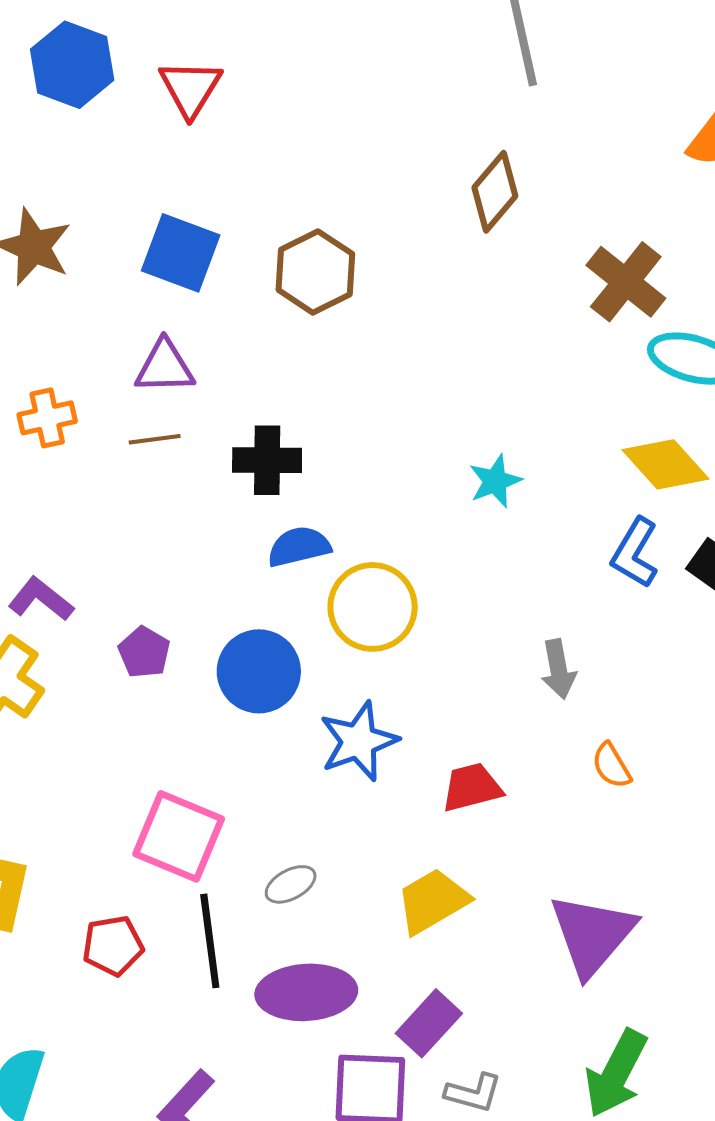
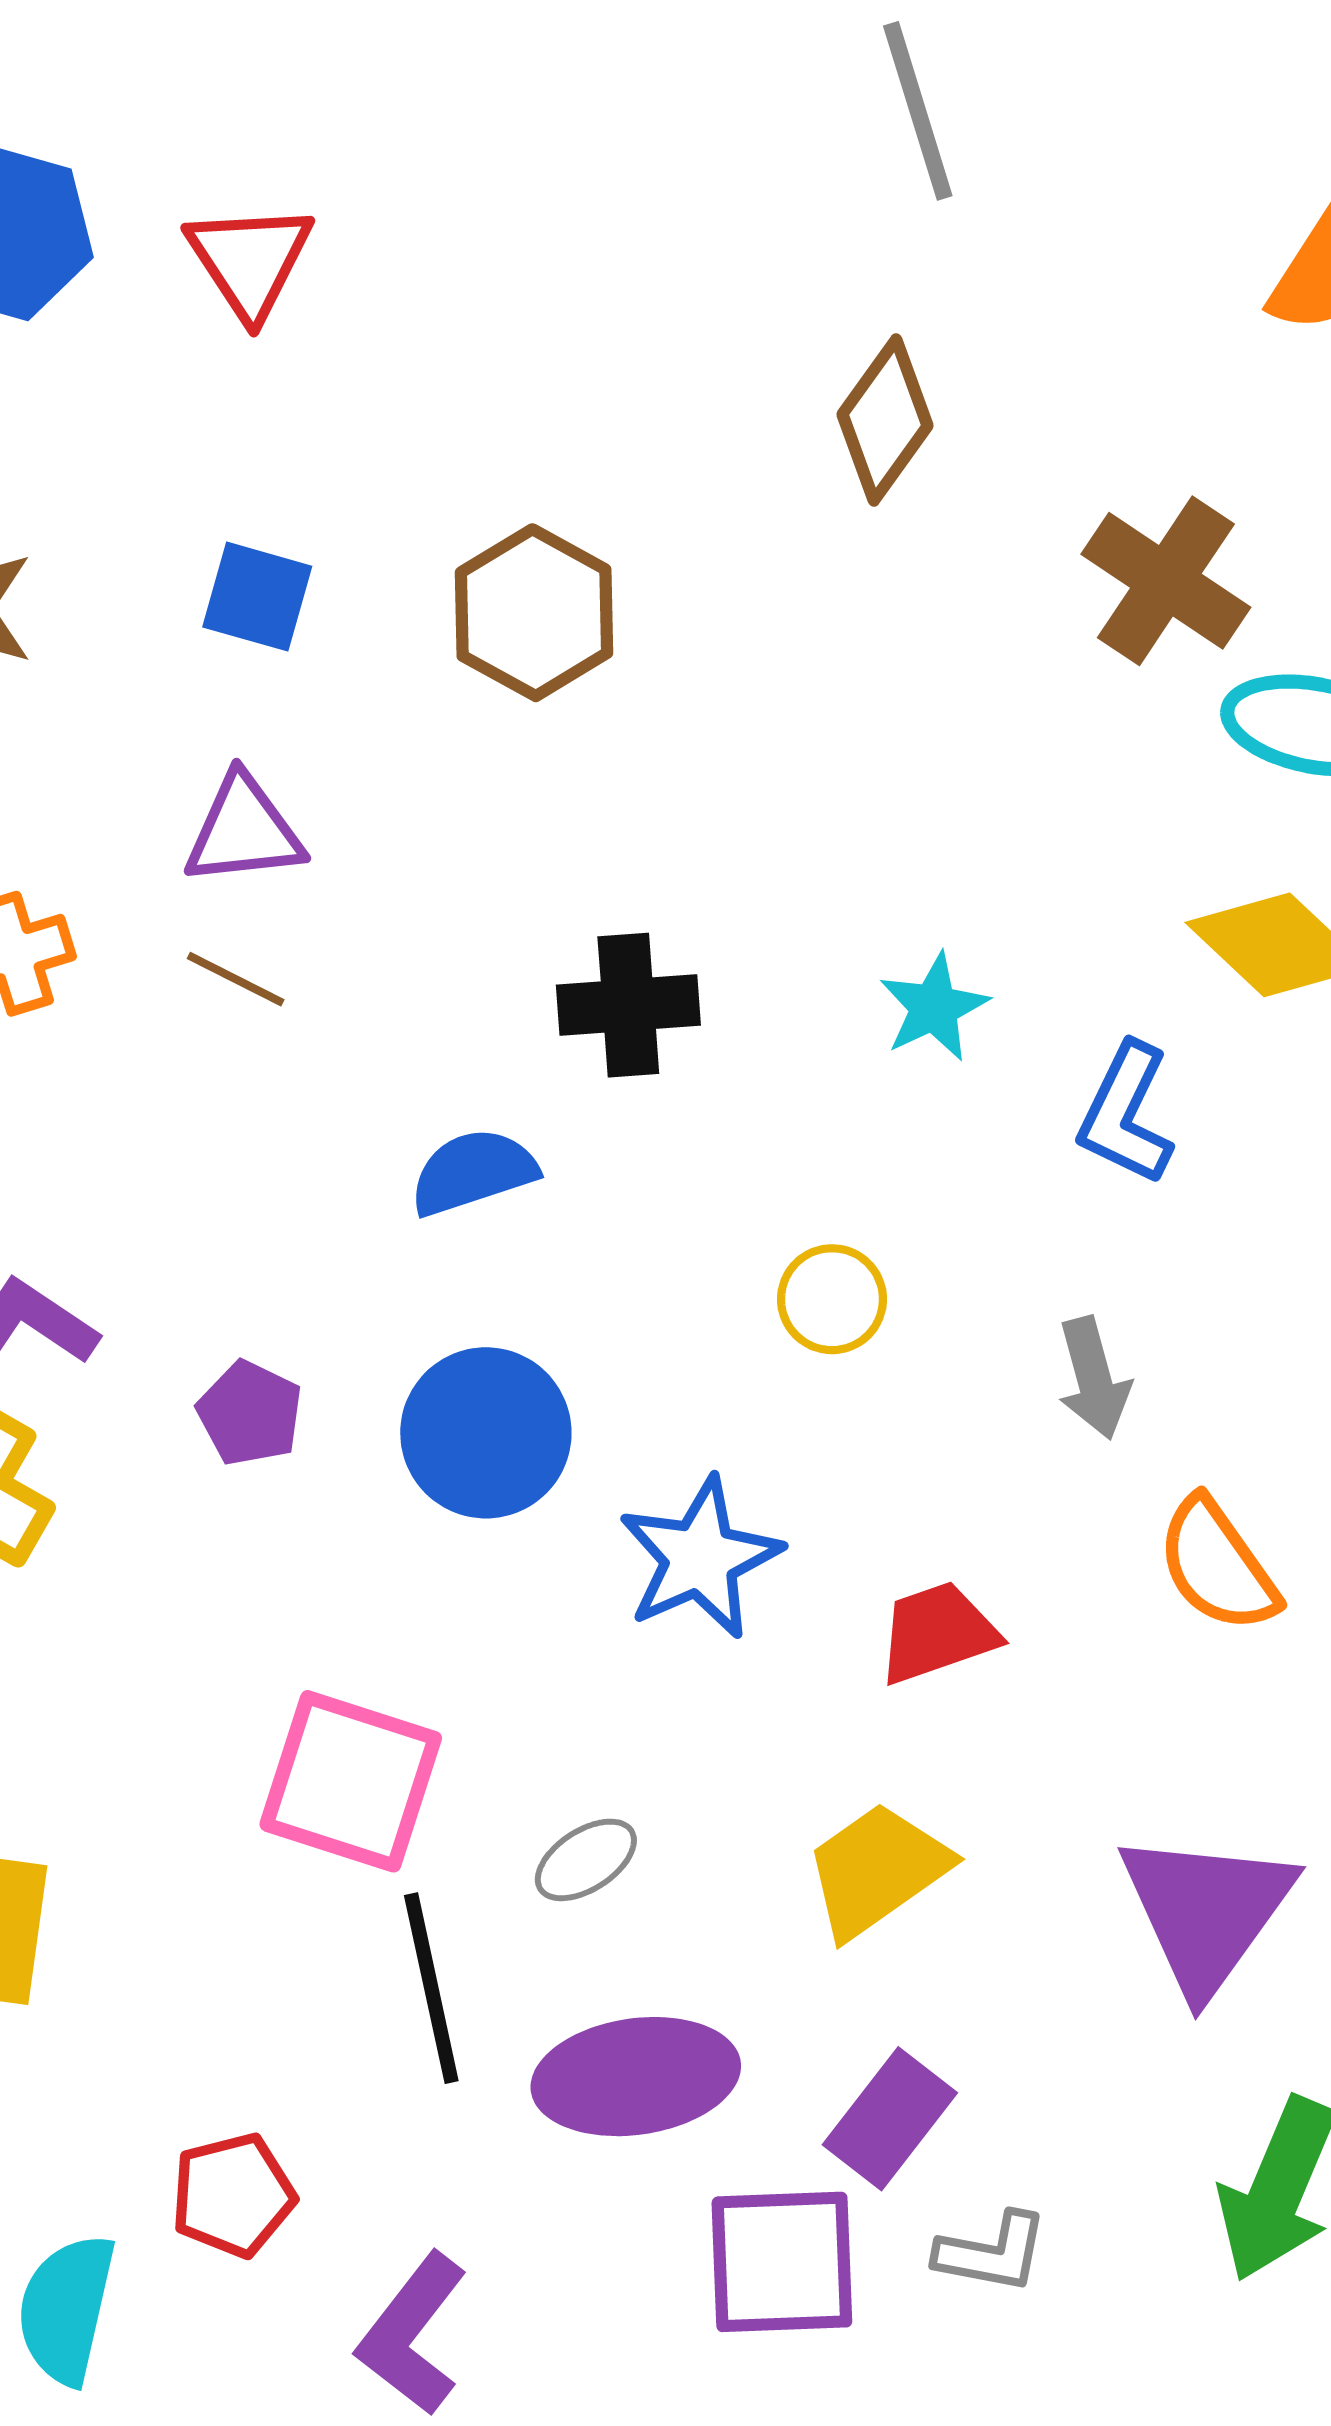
blue square: (181, 253) -> (257, 597), size x0.7
brown line: (155, 439) -> (236, 979), turned 39
black cross: (267, 460) -> (628, 1005), moved
blue semicircle: (299, 547) -> (473, 1172), moved
blue L-shape: (635, 553) -> (1126, 1114), moved
yellow circle: (373, 607) -> (832, 1299), moved, size x0.6
orange semicircle: (611, 766) -> (1217, 1565), size x1.5
red pentagon: (113, 946) -> (233, 2195), moved

